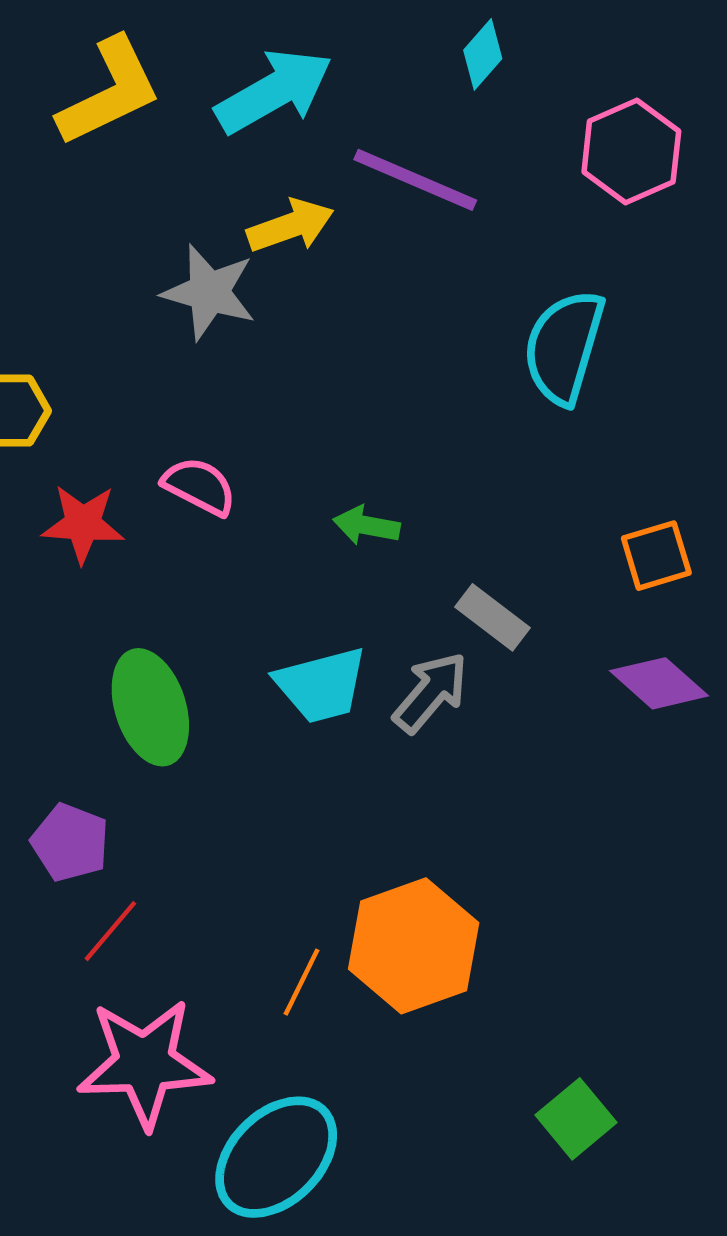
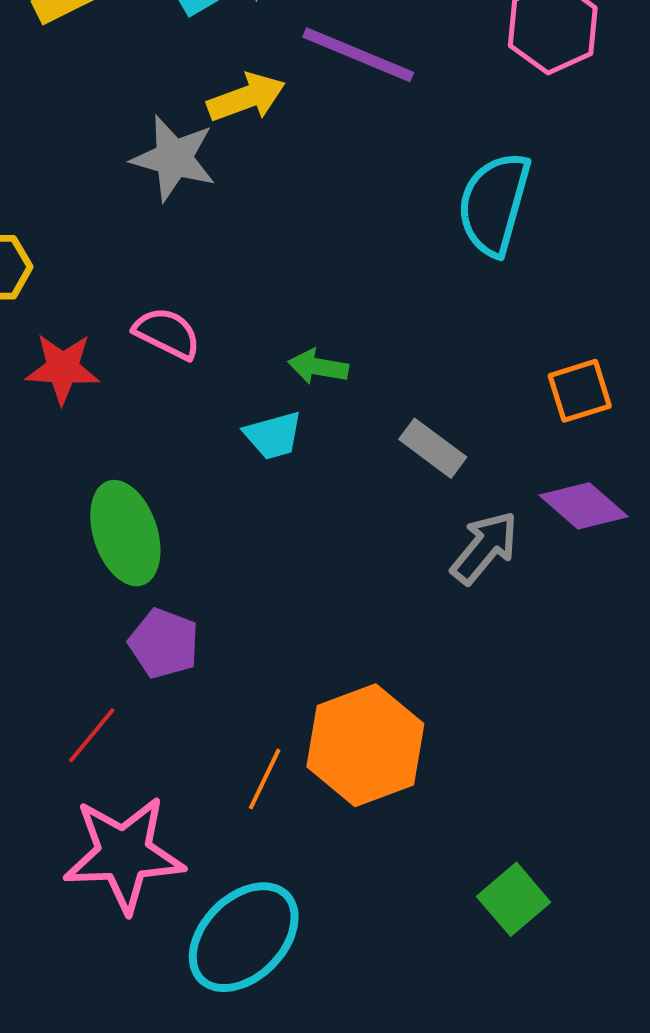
cyan trapezoid: (321, 685) -> (273, 435), moved, size x0.7
gray arrow: (431, 692) -> (485, 548), moved
purple pentagon: (70, 843) -> (164, 643), moved

